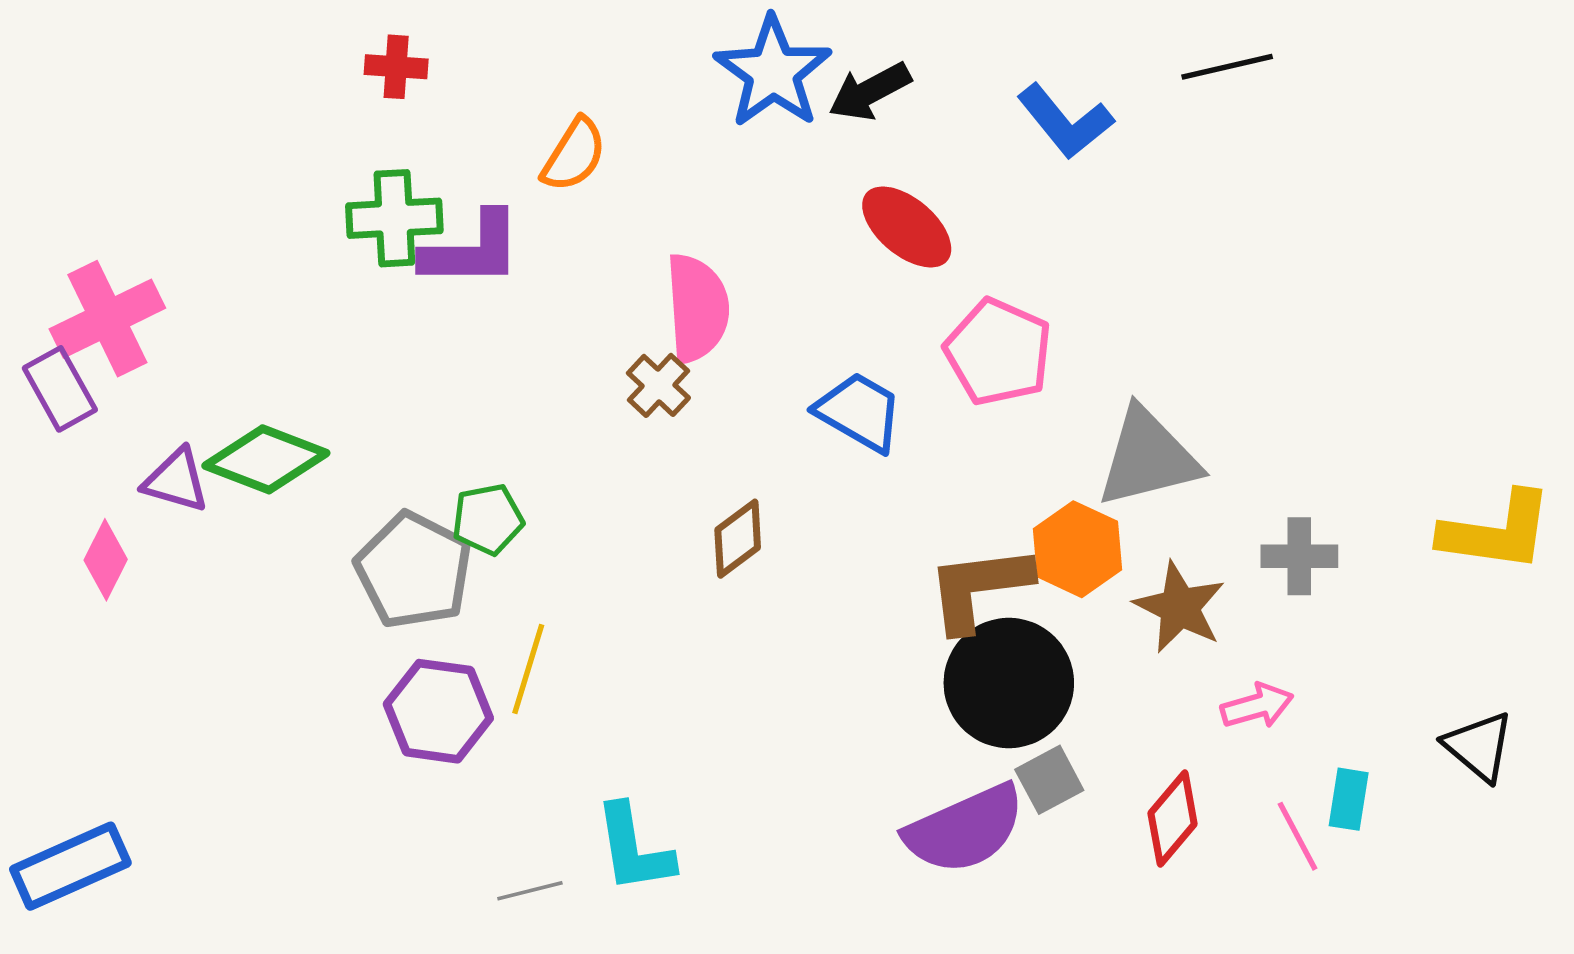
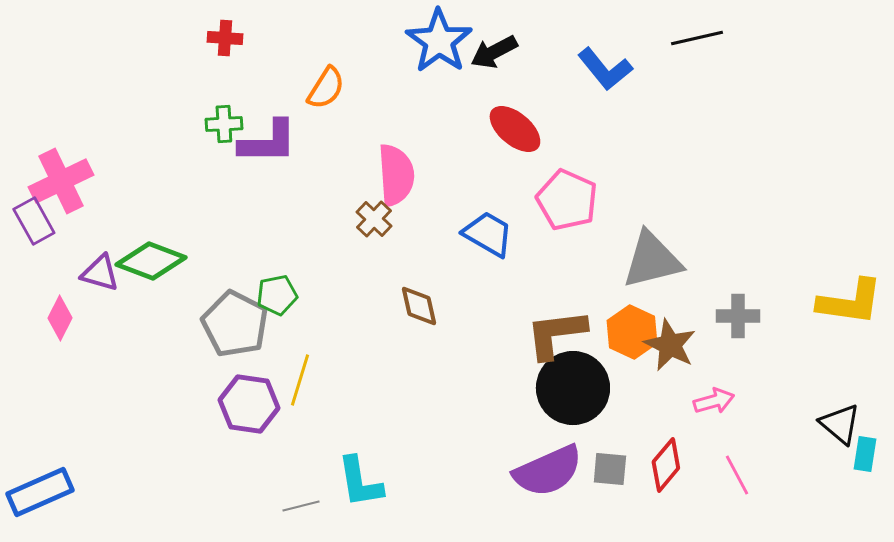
green cross: (394, 218) -> (224, 124), size x0.7
brown diamond: (738, 539) -> (419, 306), turned -66
orange hexagon: (1077, 549) -> (632, 332), moved
gray square: (1049, 780) -> (610, 469), moved, turned 33
cyan rectangle: (1349, 799) -> (865, 454), moved

